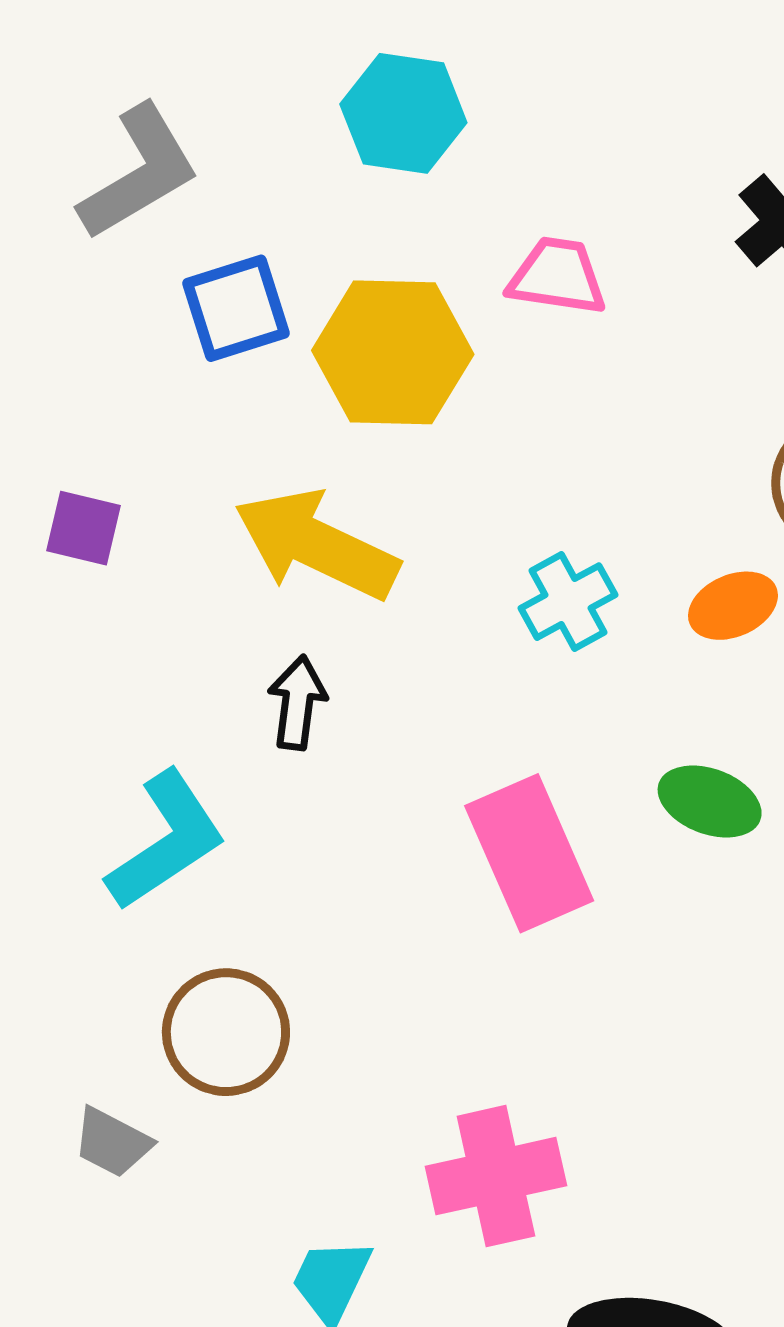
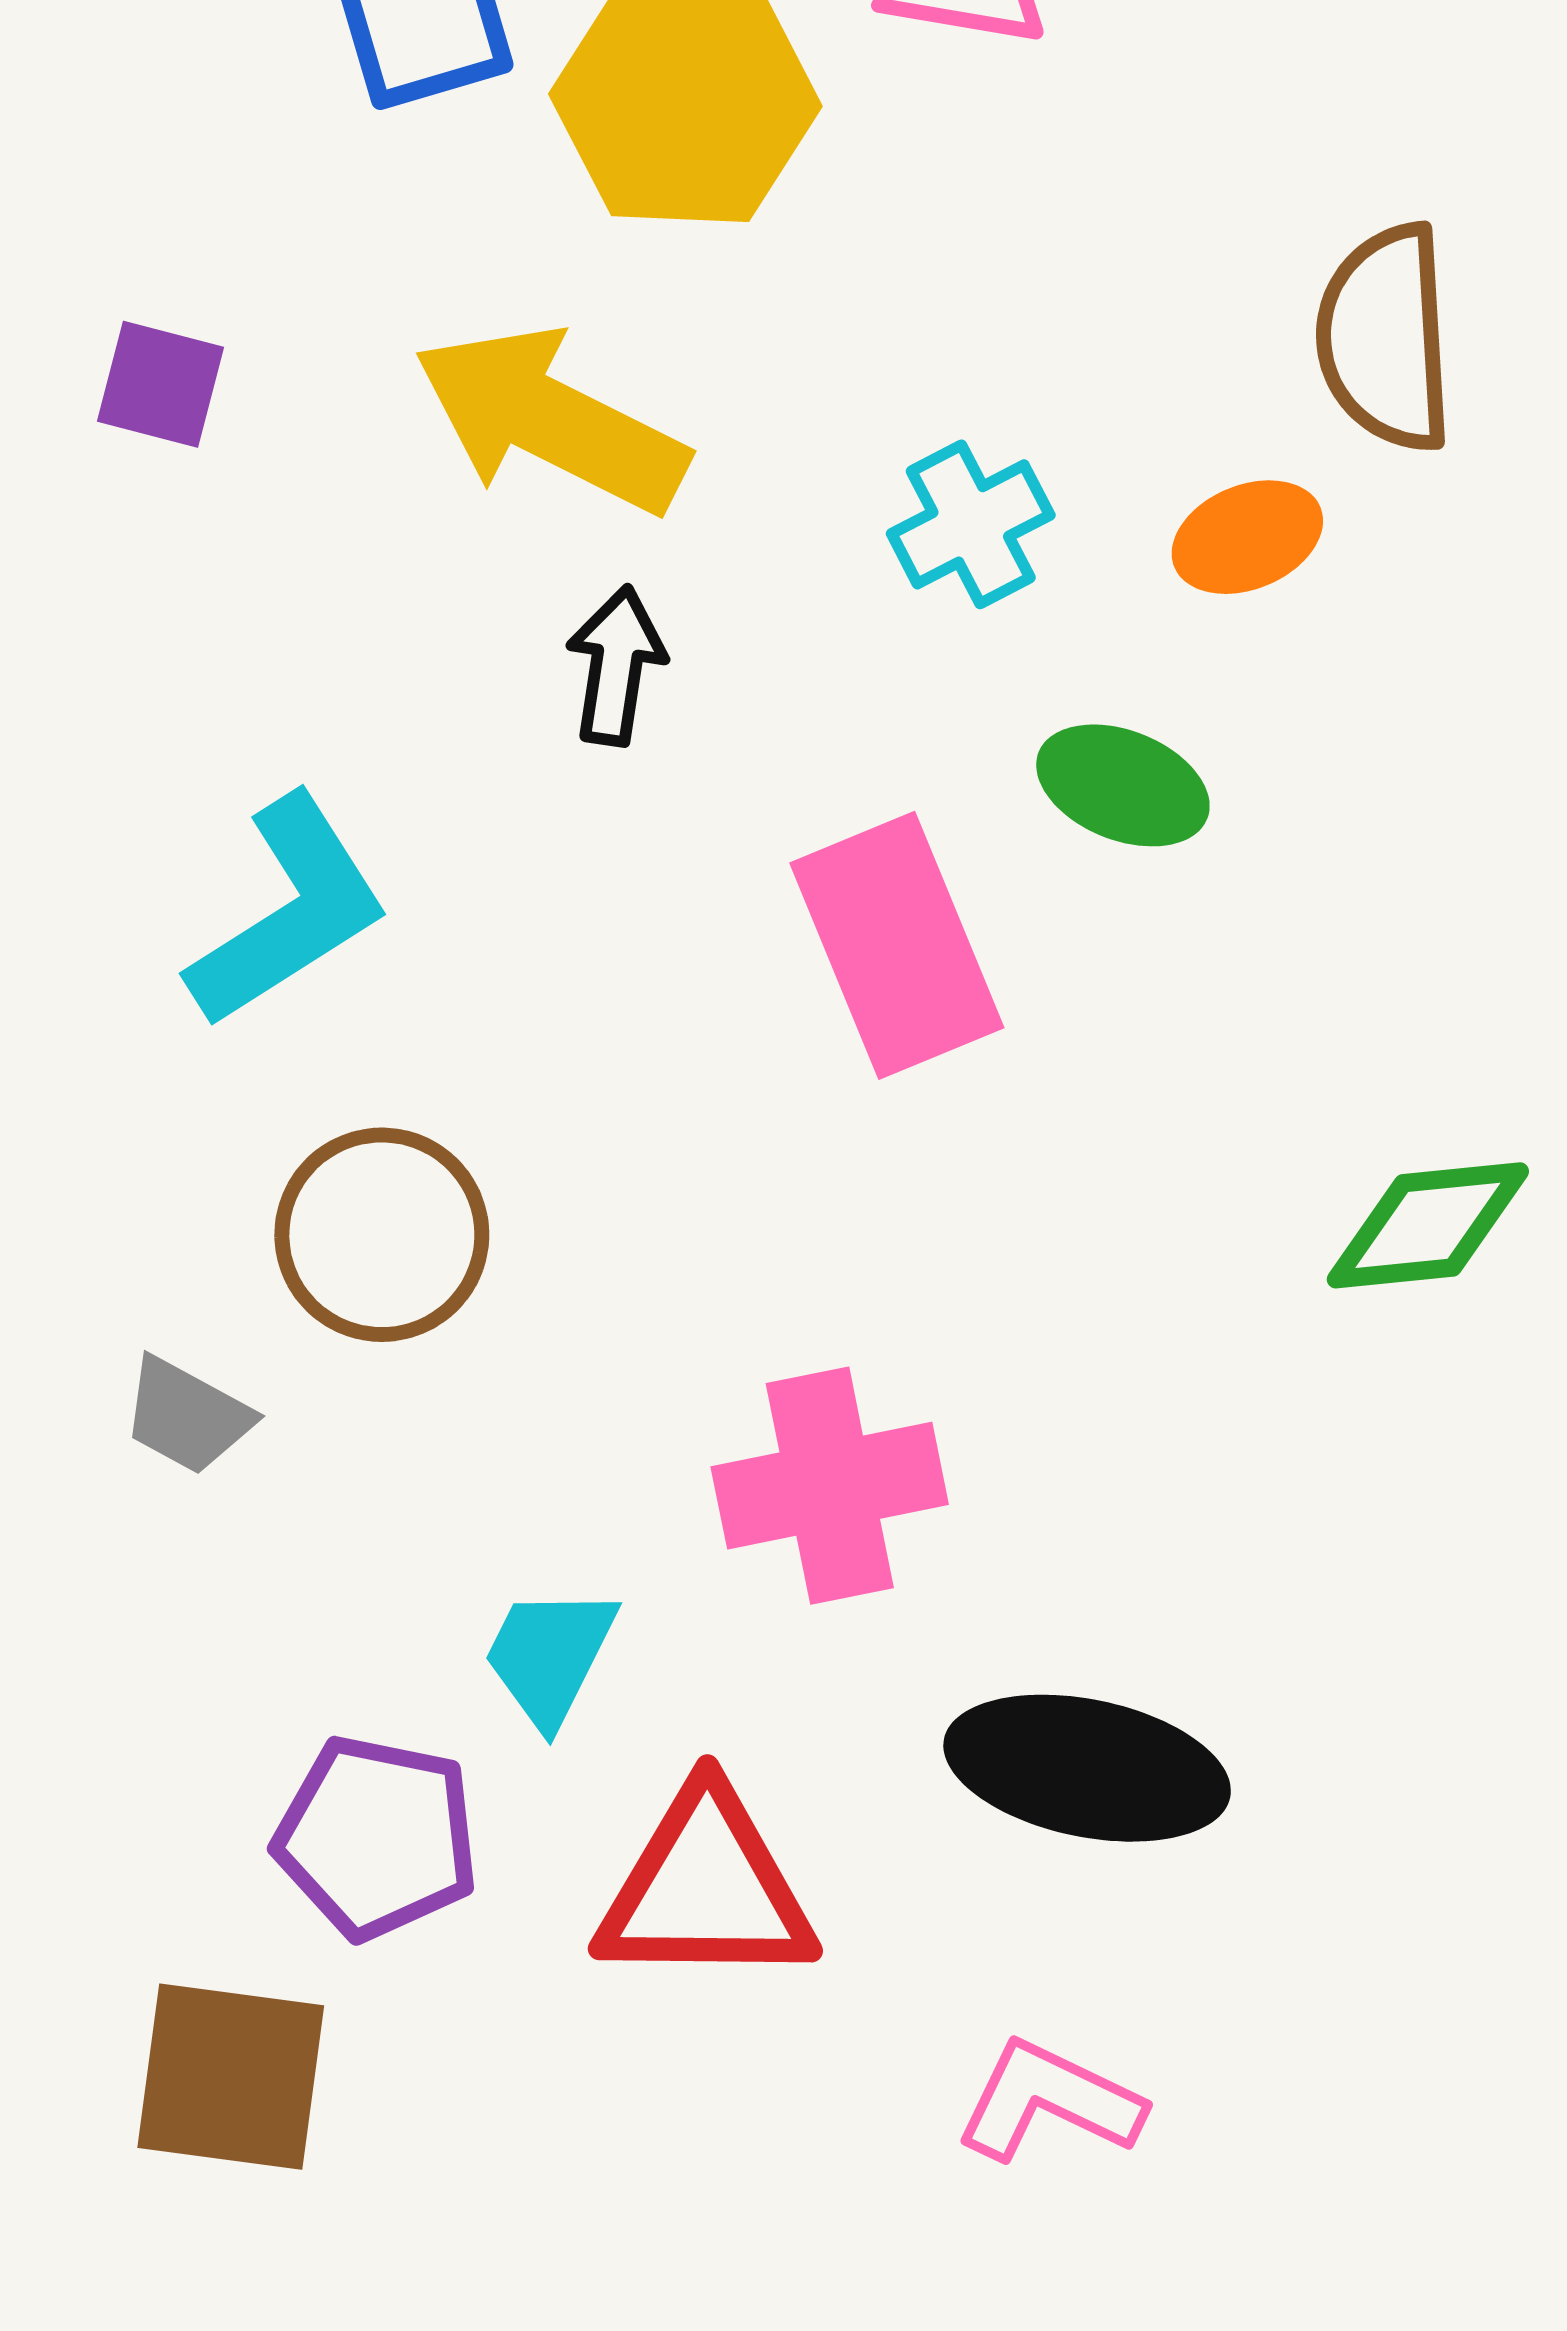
black arrow: (297, 703) -> (616, 666), moved
green ellipse: (710, 802) -> (1123, 785), moved

